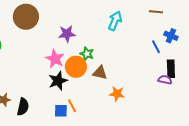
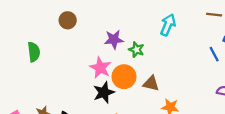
brown circle: (26, 17) -> (68, 20), size x0.6
green star: (87, 54) -> (136, 50), moved

